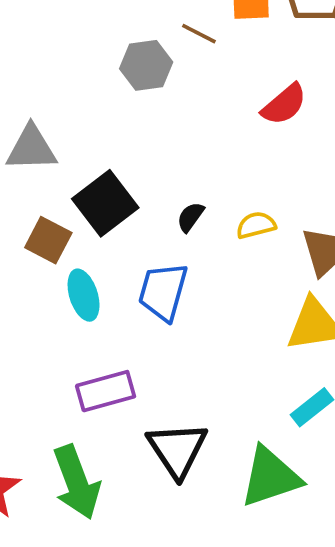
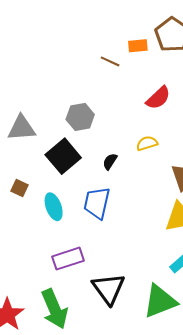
gray hexagon: (146, 65) -> (80, 117), moved
yellow semicircle: (256, 225) -> (147, 143), moved
brown square: (48, 240) -> (20, 188), moved, size x0.7

